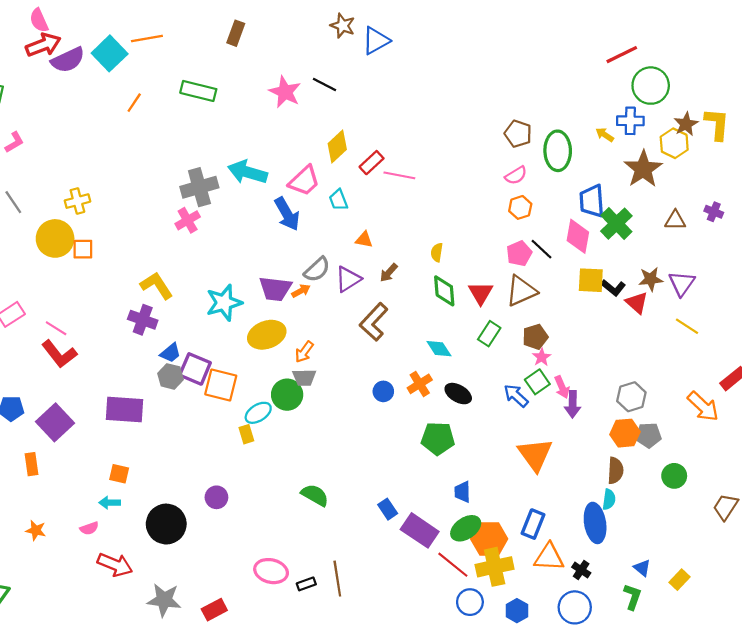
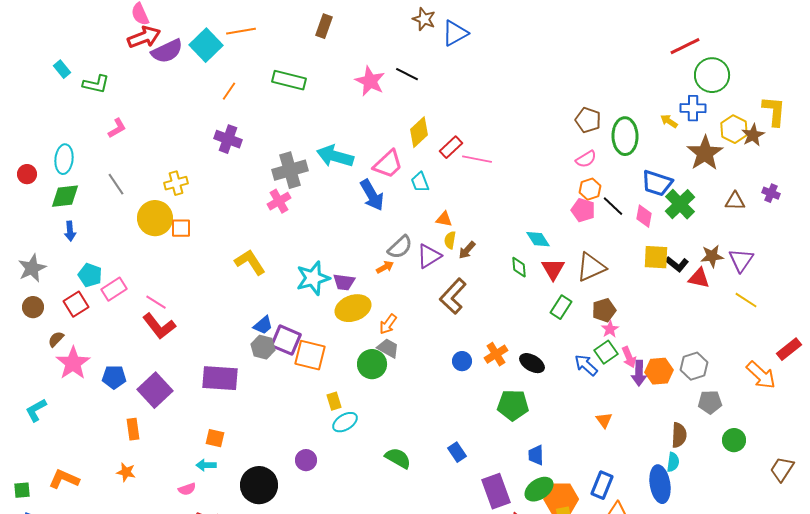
brown star: (686, 124) -> (753, 135), moved
blue trapezoid: (592, 201) -> (657, 183), turned -68
pink diamond: (578, 236) -> (644, 216), size x0.7
black line: (542, 249) -> (613, 206), moved
yellow semicircle: (437, 252) -> (450, 240), moved
pink pentagon: (519, 253) -> (583, 210), moved, turned -30
purple trapezoid: (275, 289) -> (344, 282), moved, size x0.7
green diamond: (444, 291) -> (519, 267), size x0.7
red triangle: (637, 303) -> (699, 278), turned -30
purple cross: (143, 320) -> (228, 139), moved
cyan diamond: (439, 349) -> (538, 239), moved
gray trapezoid: (304, 378) -> (388, 348), turned -150
cyan ellipse: (258, 413) -> (345, 422), moved
orange hexagon: (625, 433) -> (659, 371), moved
orange triangle: (535, 454) -> (604, 420), size x0.5
blue rectangle: (388, 509) -> (457, 452), moved
orange star: (36, 530) -> (126, 472), moved
purple rectangle: (420, 530) -> (496, 491), turned 36

